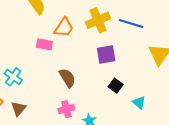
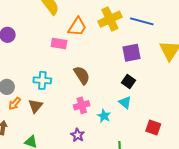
purple square: (106, 54) -> (132, 53), moved
cyan cross: (13, 77) -> (42, 80), moved, turned -30
cyan triangle: (139, 103) -> (125, 102), moved

